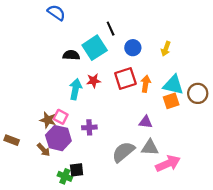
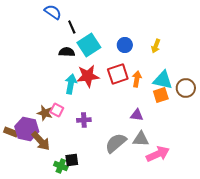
black line: (111, 29) -> (72, 27), moved
red star: (94, 81) -> (88, 76), size x1.6
purple hexagon: (58, 138) -> (27, 129), moved
brown arrow: (44, 150) -> (41, 141), size x1.5

